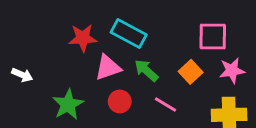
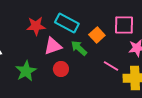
orange square: (191, 72) -> (97, 35), moved
pink line: (166, 104) -> (111, 66), moved

